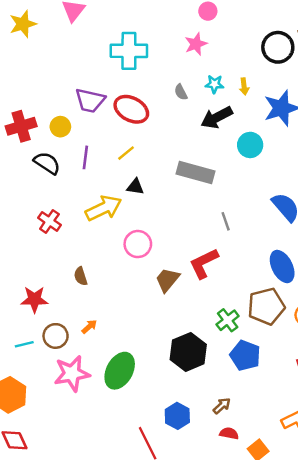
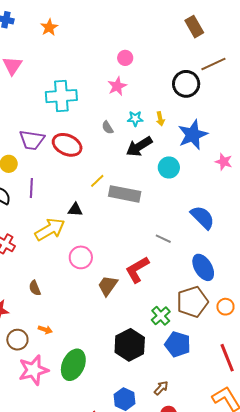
yellow line: (126, 153) -> (97, 181), moved
gray line: (226, 221) -> (163, 239), moved, turned -42
orange arrow: (89, 327) -> (45, 330), turned 64

